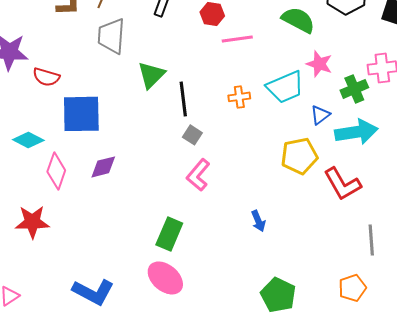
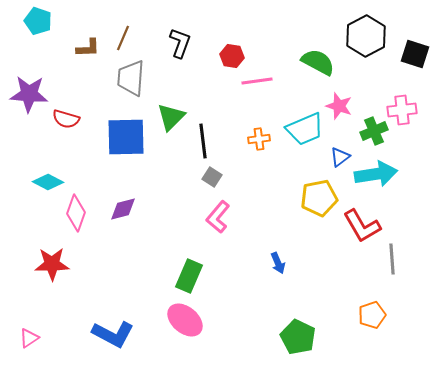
blue square: (81, 114) -> (126, 137), moved
gray line: (371, 240) -> (392, 259), moved
orange pentagon: (352, 288) -> (372, 315), moved

